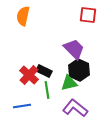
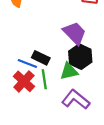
red cross: (29, 75) -> (24, 81), moved
blue line: (22, 106) -> (27, 63), moved, turned 30

